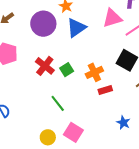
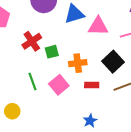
pink triangle: (112, 18) -> (98, 26), moved
red rectangle: (105, 90) -> (92, 85), moved
pink square: (73, 132) -> (59, 85), moved

